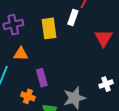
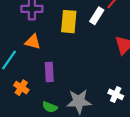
white cross: (106, 84) -> (116, 94), turned 32
orange cross: (28, 96) -> (21, 88), moved

